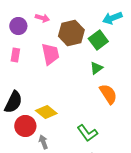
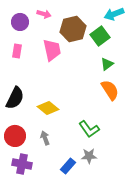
green triangle: (96, 68) -> (107, 64), moved
red circle: (25, 126) -> (15, 136), moved

